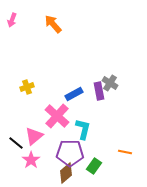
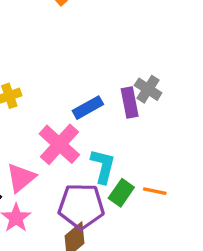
orange line: (125, 152) -> (155, 191), moved
green rectangle: (94, 166) -> (121, 193), moved

